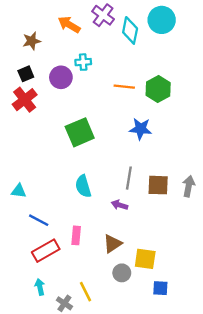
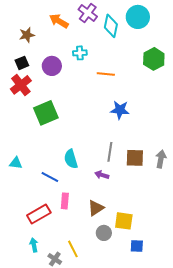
cyan cross: (83, 62) -> (80, 53), moved
green hexagon: (158, 89) -> (154, 59), moved
green square: (80, 132) -> (46, 113), moved
blue line: (39, 220) -> (50, 177), moved

